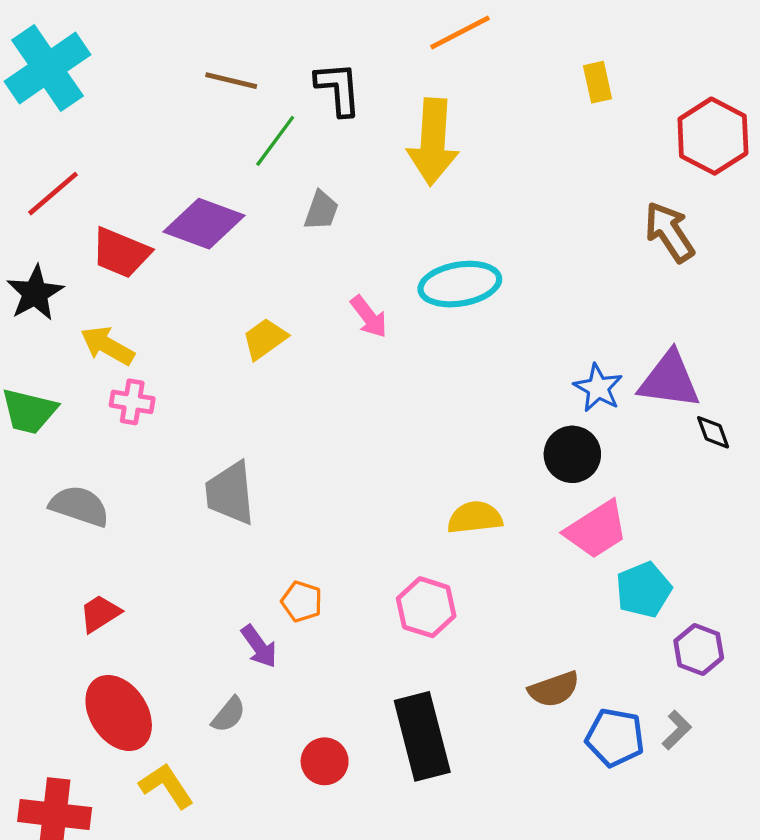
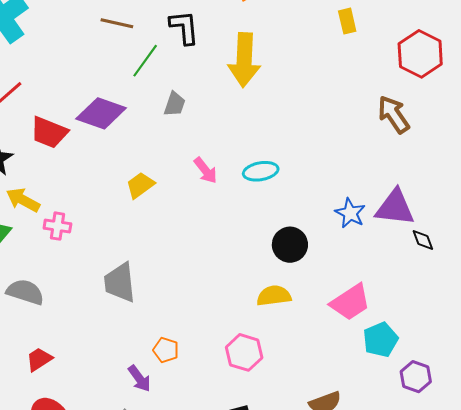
cyan ellipse: (460, 284) -> (261, 171), moved, size x0.7
yellow arrow: (107, 346) -> (23, 200), moved
black circle: (572, 454) -> (290, 245), moved

